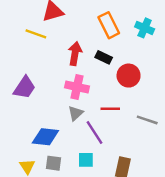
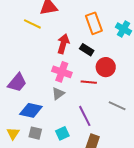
purple trapezoid: (24, 88) -> (17, 83), moved
red line: (110, 109) -> (89, 82), moved
purple line: (94, 133) -> (85, 116), moved
cyan square: (86, 160) -> (62, 133), turned -32

